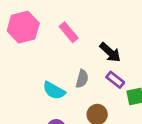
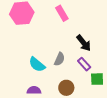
pink rectangle: (69, 32) -> (62, 13), moved

